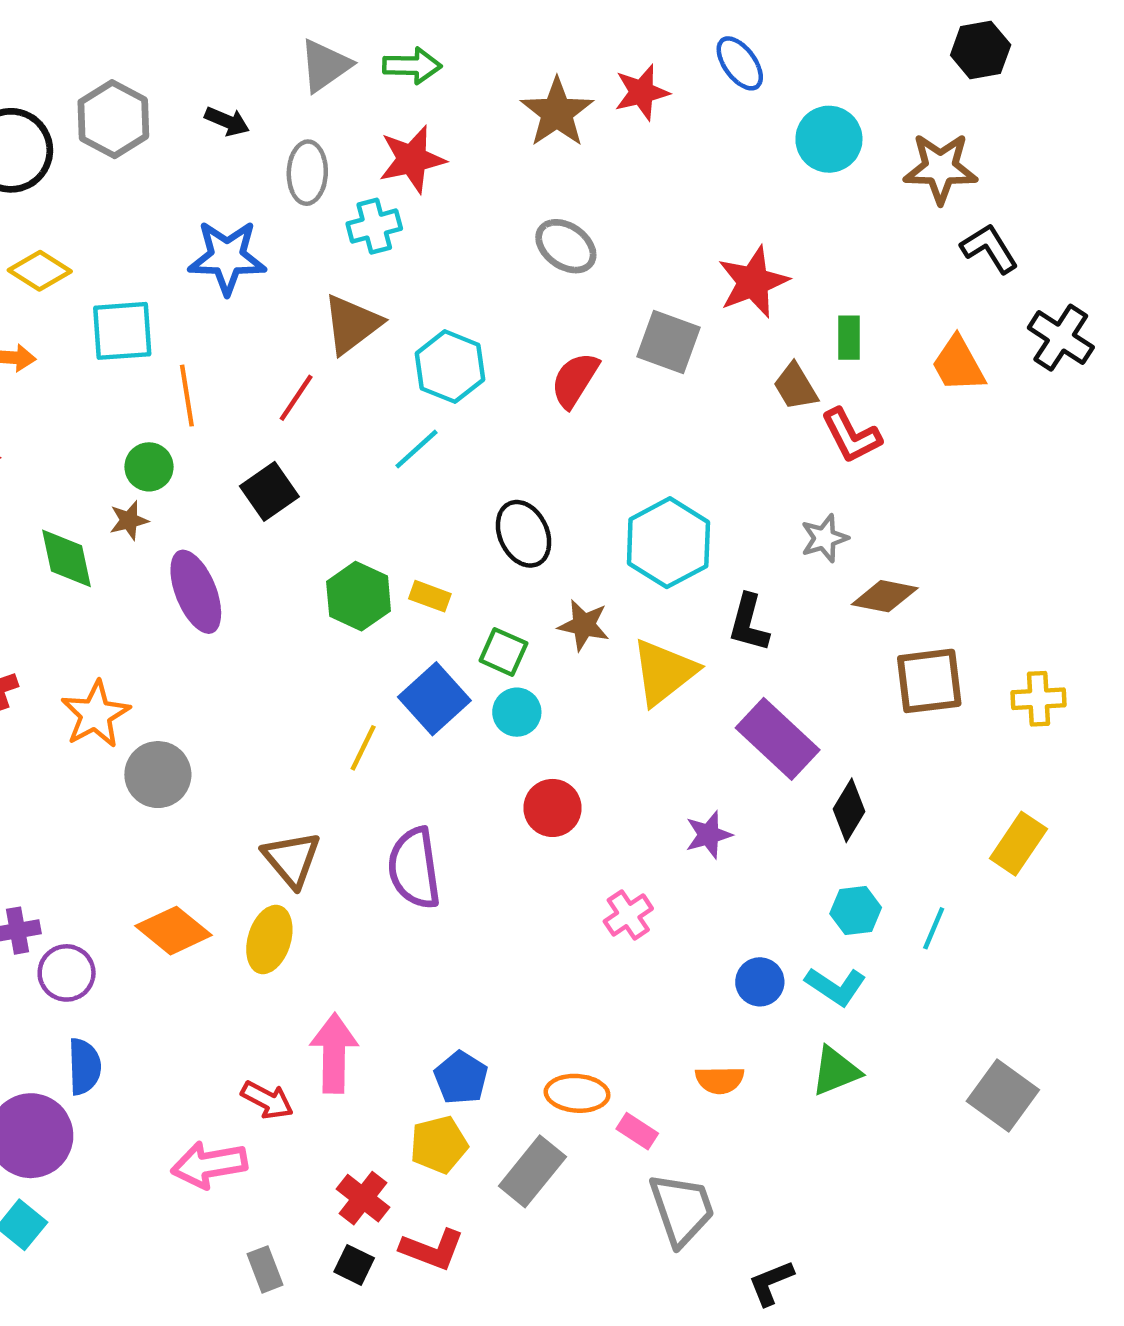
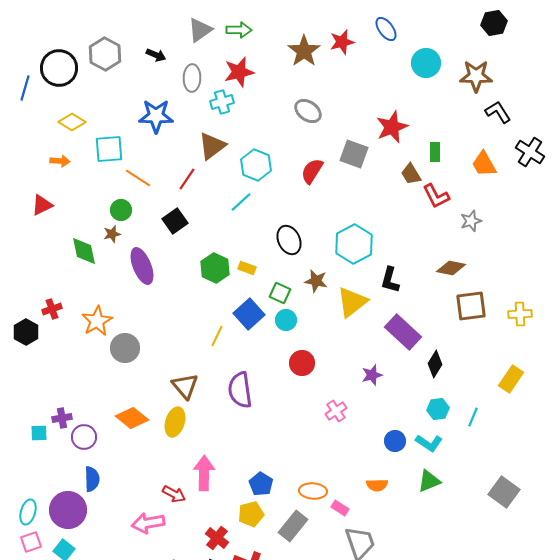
orange line: (187, 396) -> (138, 178), turned -48
gray star: (824, 538) -> (471, 221), moved

